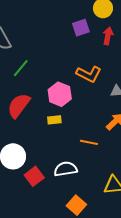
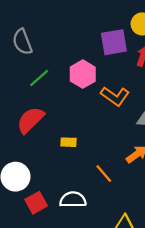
purple square: (81, 28) -> (114, 42), size x1.4
pink hexagon: (60, 94) -> (83, 74), moved
orange line: (89, 142) -> (104, 173), turned 30

